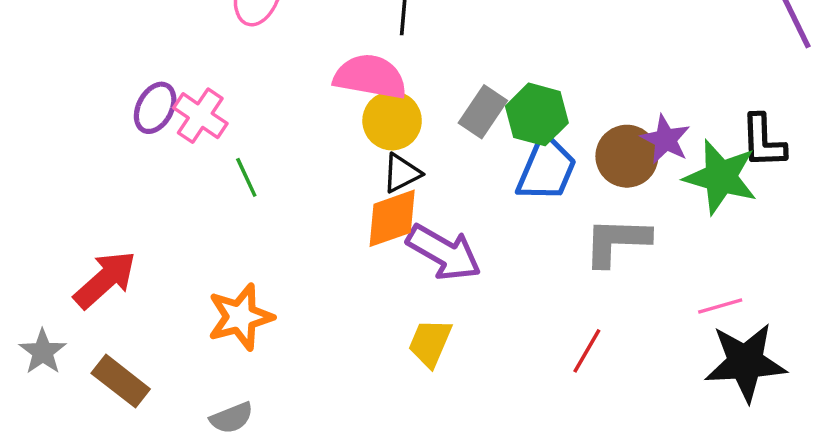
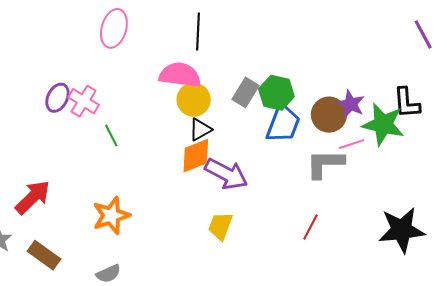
pink line: (720, 306) -> (352, 144), moved

